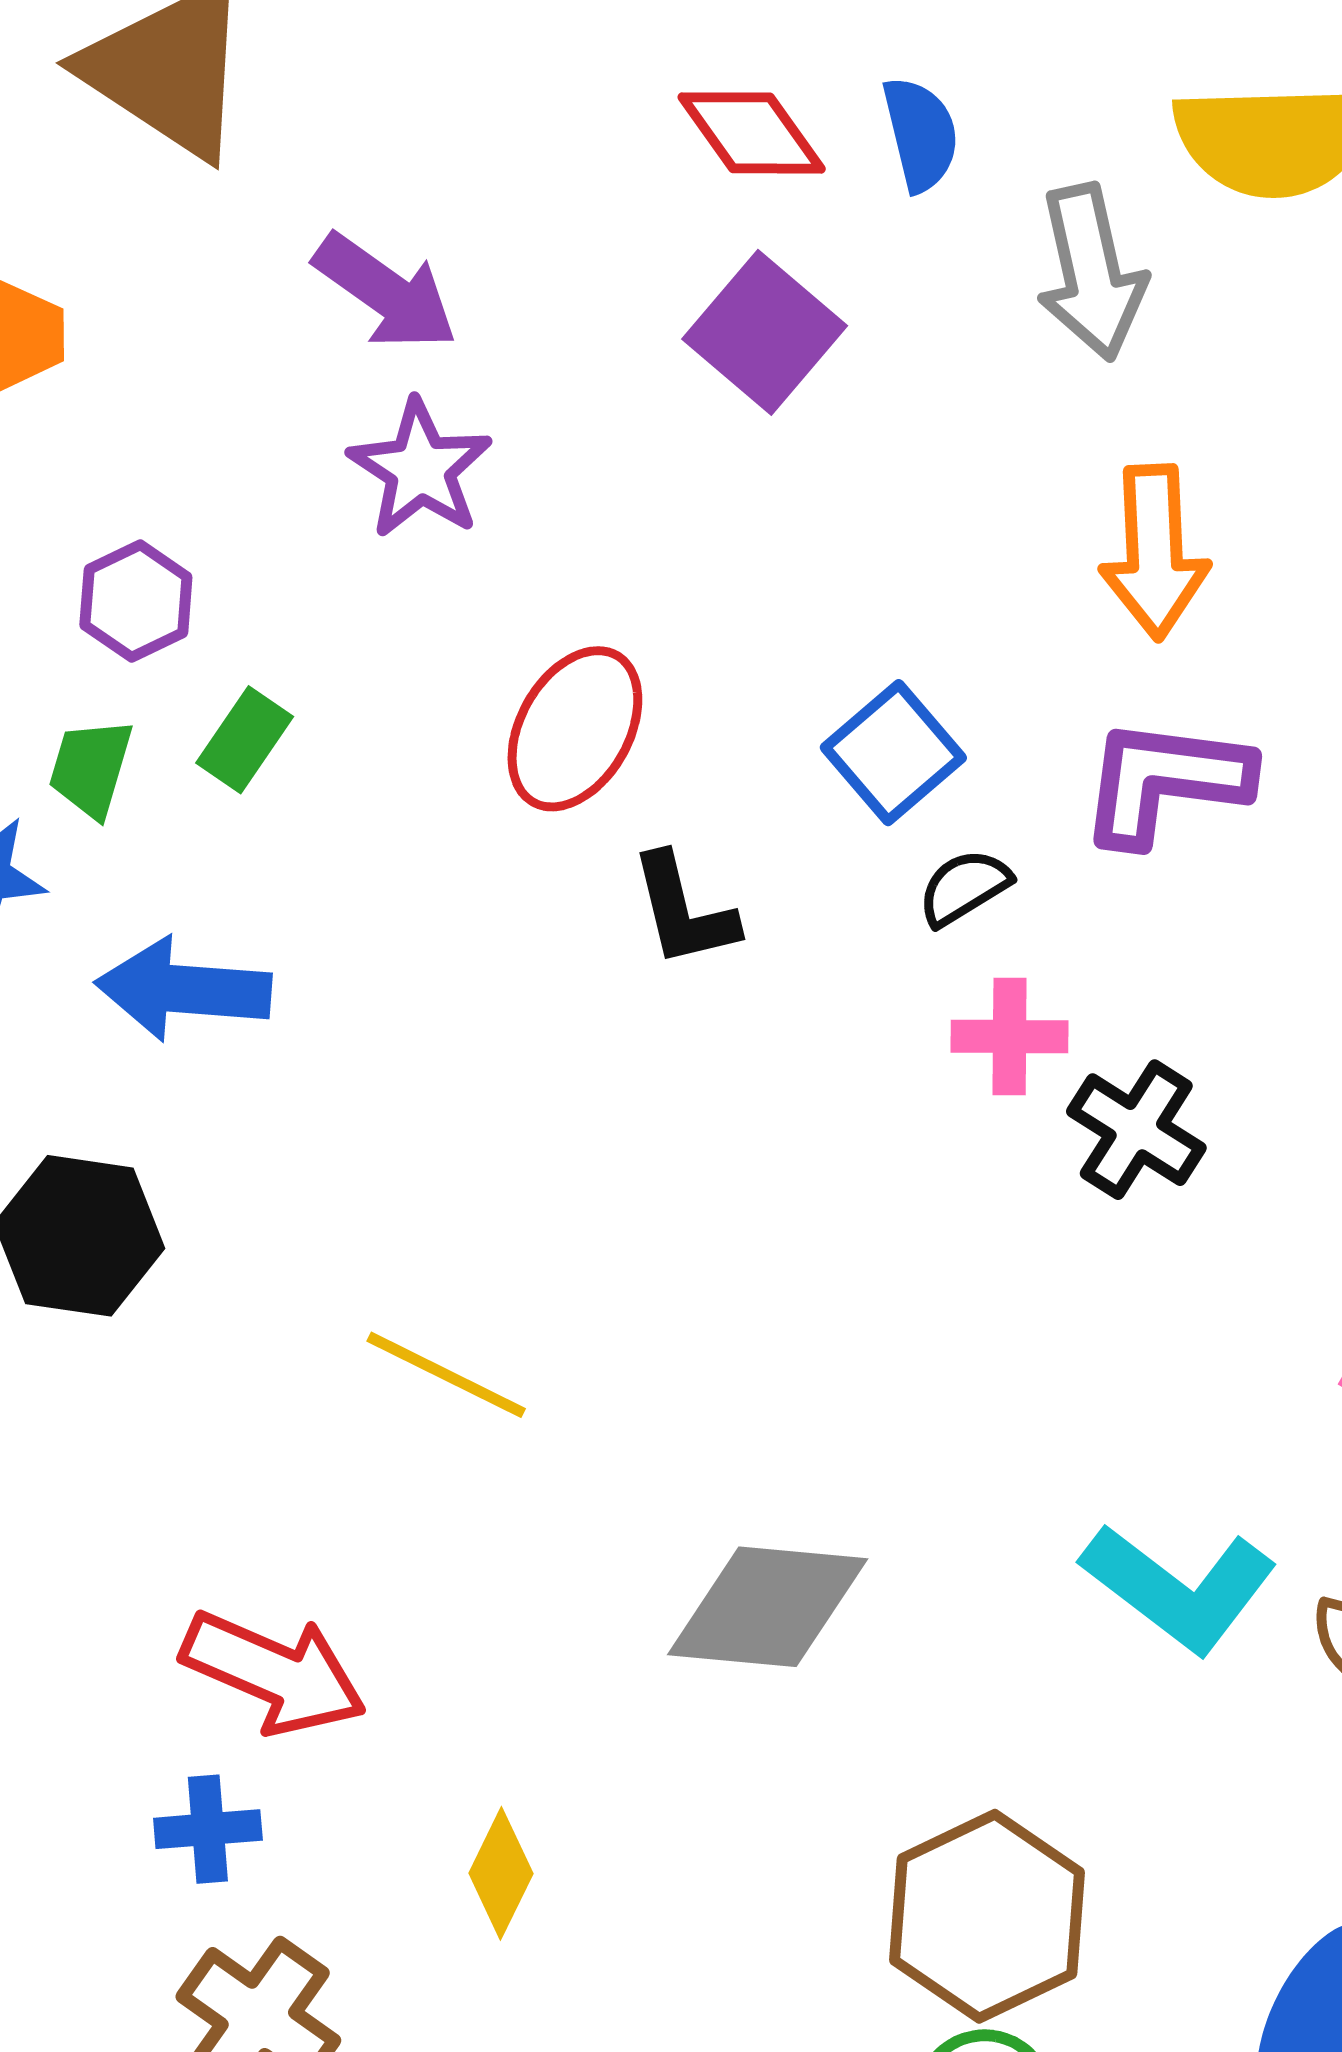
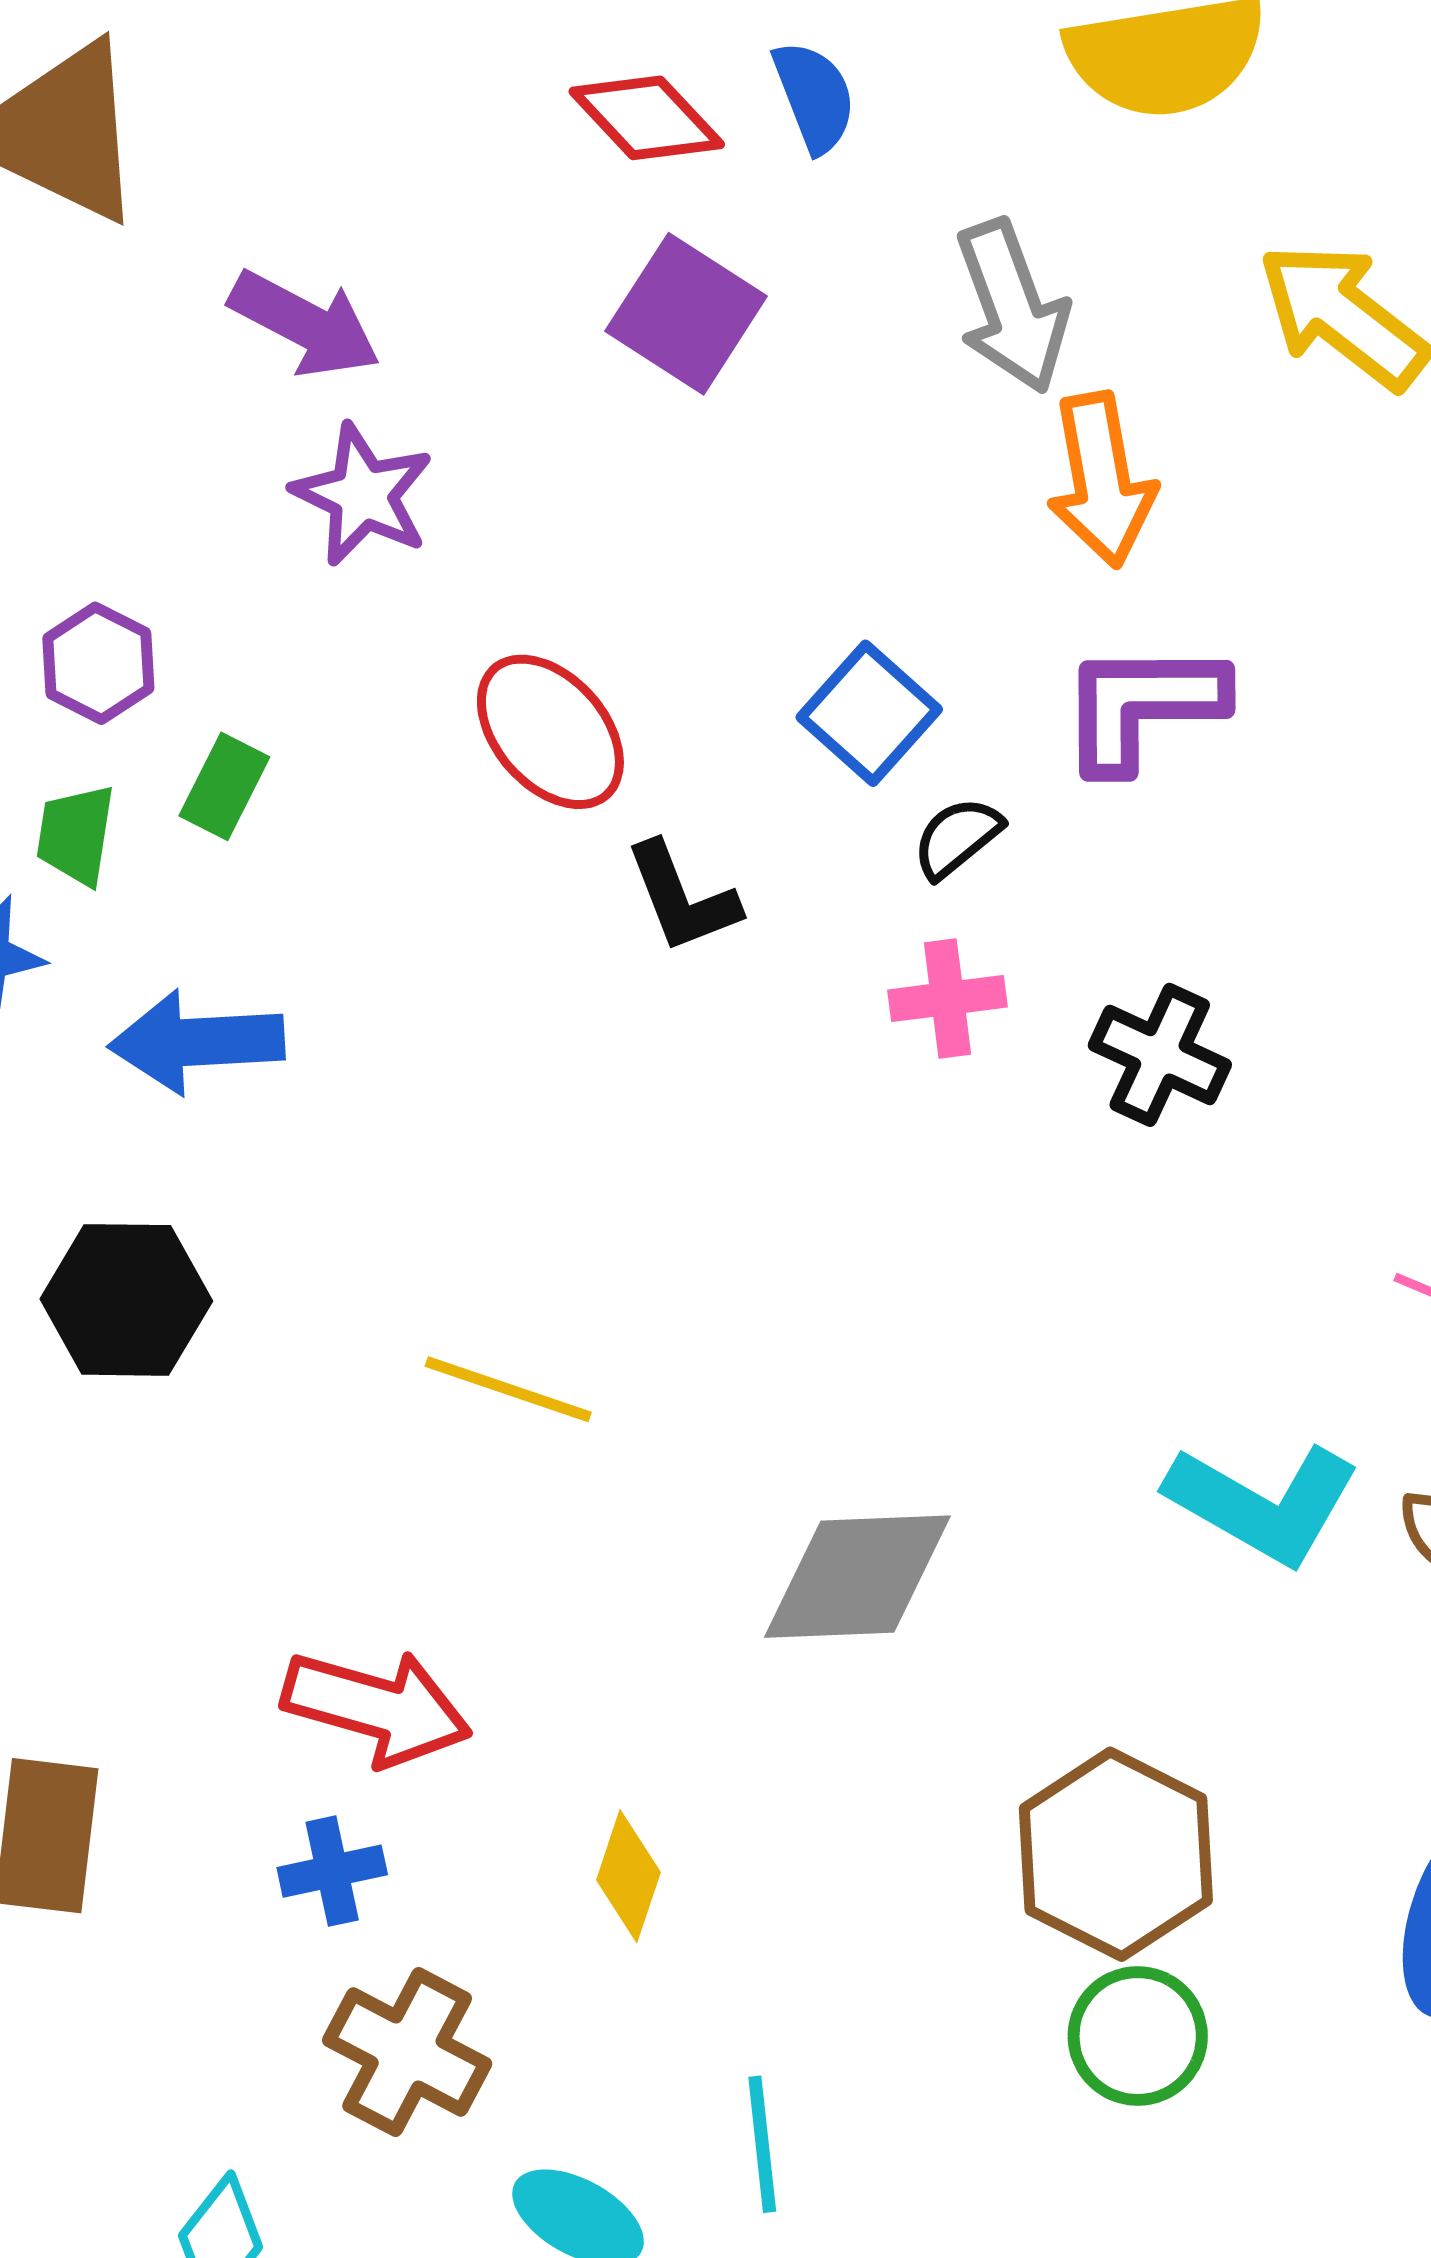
gray arrow: (1091, 272) -> (1012, 306), moved
red ellipse: (575, 729) -> (550, 732), turned -63
pink cross: (1010, 1037) -> (948, 999), moved

